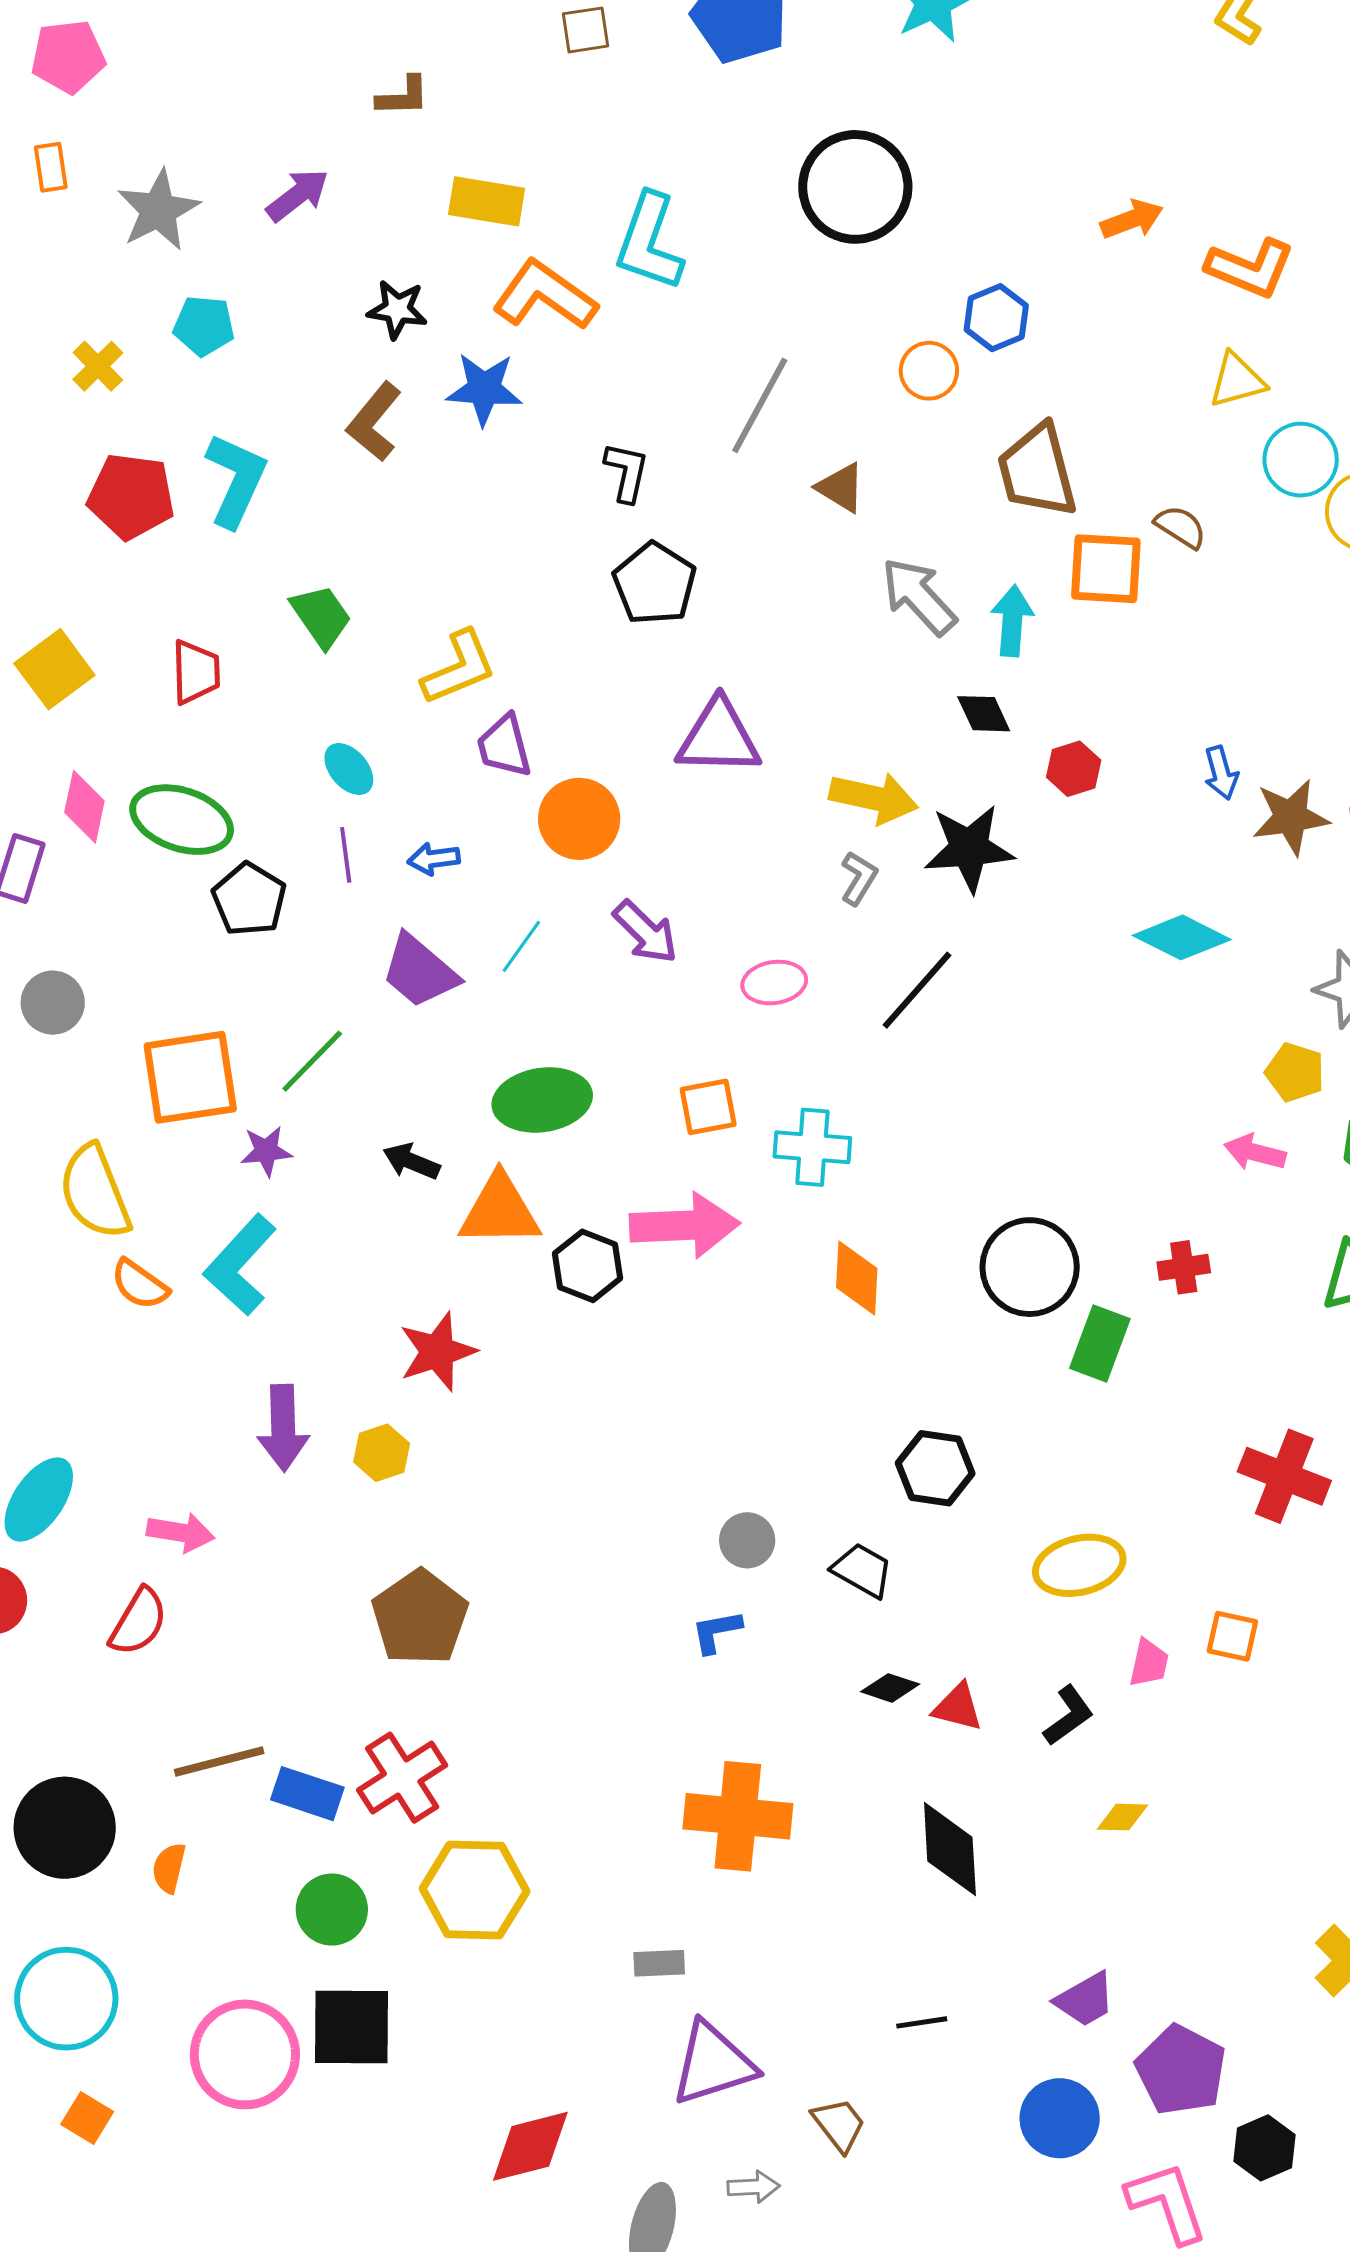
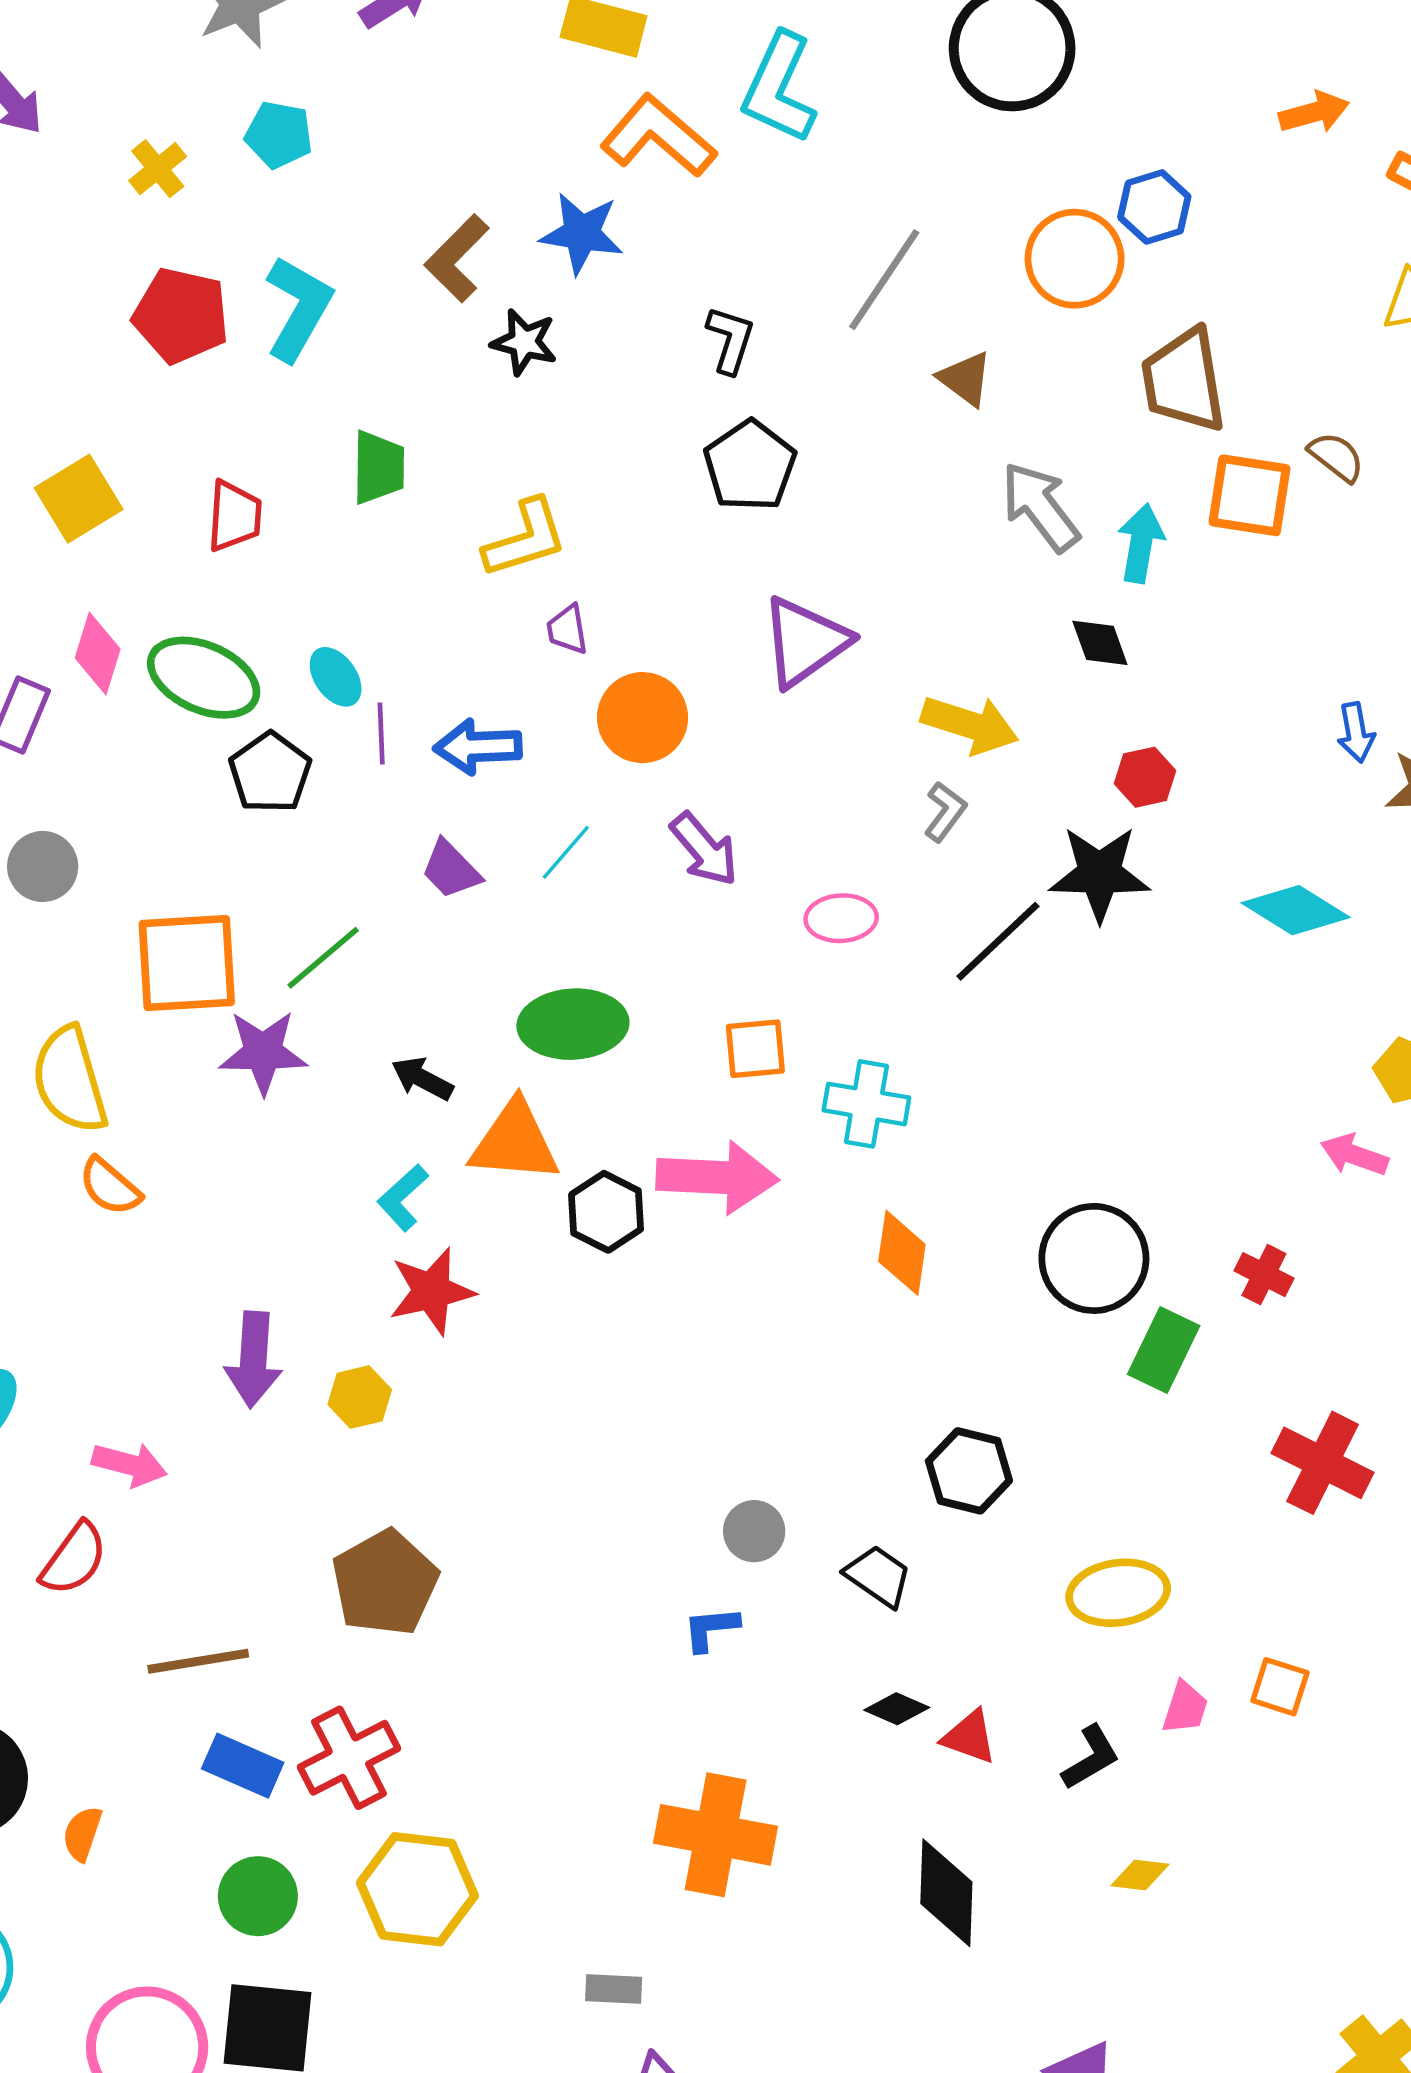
black star: (397, 309) -> (524, 342), moved
orange circle: (929, 371) -> (1075, 259), size x1.5
green trapezoid: (321, 616) -> (378, 467), turned 30
purple triangle: (719, 737) -> (805, 642), turned -42
purple trapezoid: (504, 746) -> (567, 629), size x0.7
cyan ellipse: (349, 769) -> (336, 677), moved
red hexagon: (1074, 769) -> (1145, 777), moved
black star: (969, 848) -> (1100, 874), moved
blue arrow: (434, 859) -> (478, 747), size x1.5
purple trapezoid: (420, 971) -> (451, 869), size x0.7
purple star: (266, 1151) -> (263, 1052), size x1.5
cyan L-shape: (240, 1265) -> (403, 1198), moved, size x0.6
red cross: (1184, 1267) -> (1264, 1275), turned 30
red cross: (1284, 1476) -> (1323, 1463), moved
brown line: (219, 1761) -> (198, 1661), moved

